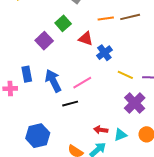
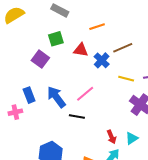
brown line: (130, 17) -> (123, 48), moved
green square: (63, 23) -> (56, 39), turned 35
black line: (70, 104) -> (77, 116), turned 35
red arrow: (101, 130) -> (112, 137), turned -112

